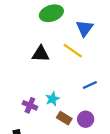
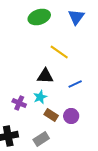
blue triangle: (85, 28) -> (76, 17), moved
black triangle: (41, 54) -> (45, 76), moved

